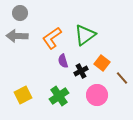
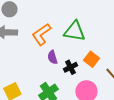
green triangle: (85, 35) -> (74, 31), turned 45

